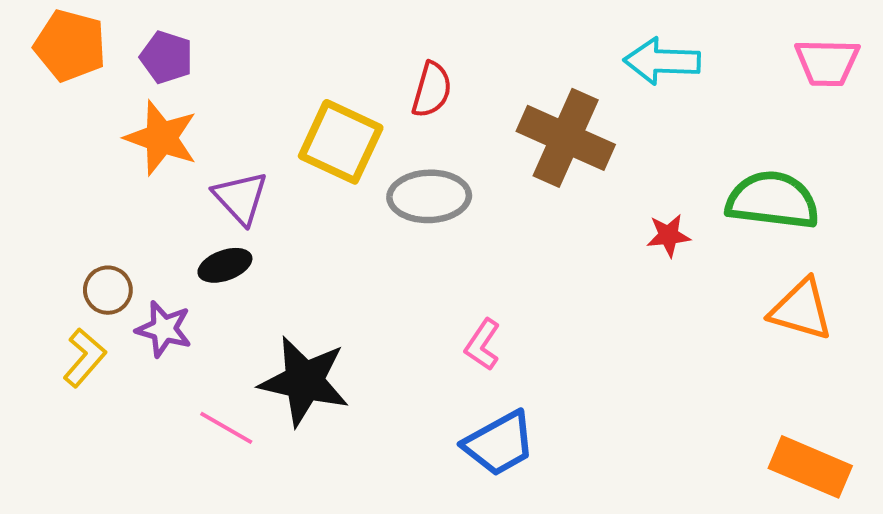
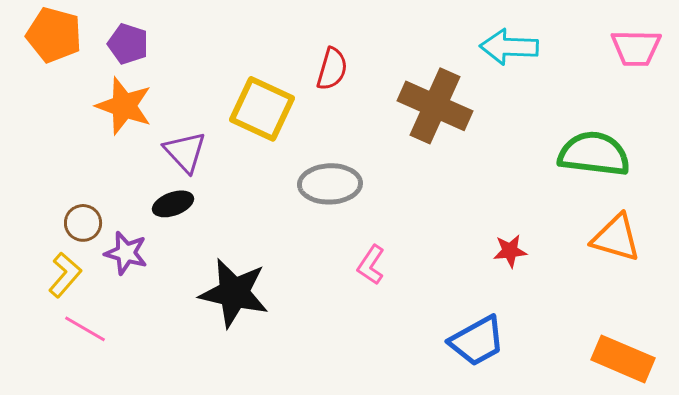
gray ellipse: (429, 196) -> (330, 184), moved
red star: (668, 235) -> (510, 251), moved
pink line: (226, 428) -> (85, 329), moved
blue trapezoid: (499, 444) -> (477, 341), moved

